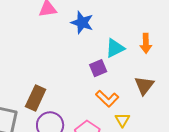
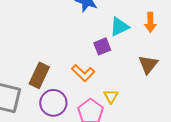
orange L-shape: (107, 99) -> (83, 73), moved
yellow triangle: (122, 120) -> (111, 96), moved

